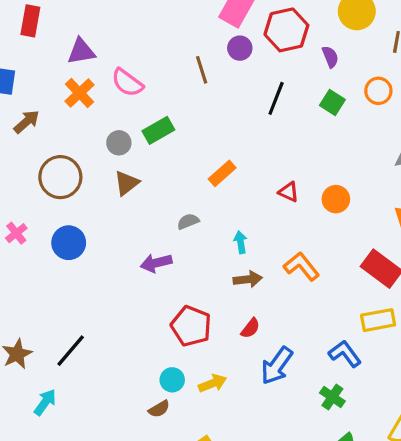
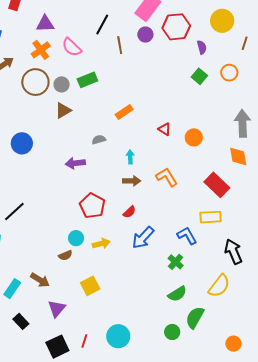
black line: (276, 98) -> (102, 24), moved
brown circle: (60, 177) -> (35, 82), moved

